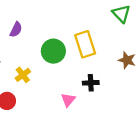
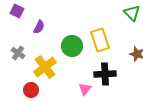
yellow cross: (23, 75) -> (45, 67), size x1.6
black cross: (91, 83) -> (105, 74), size x1.5

